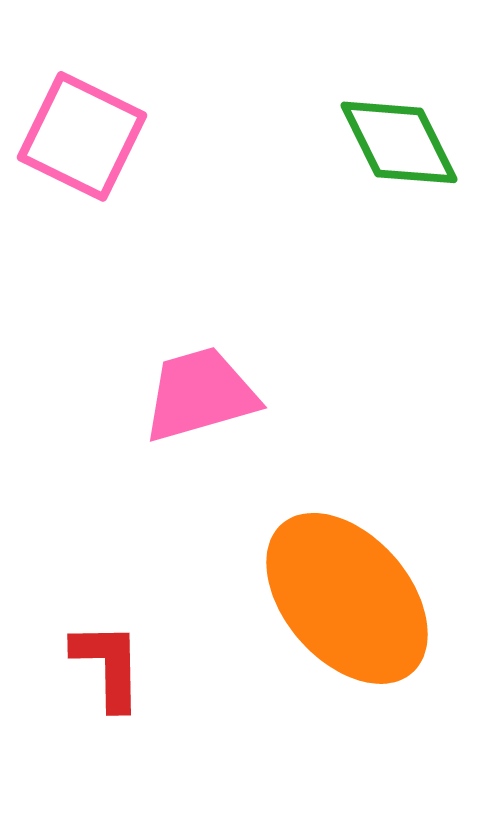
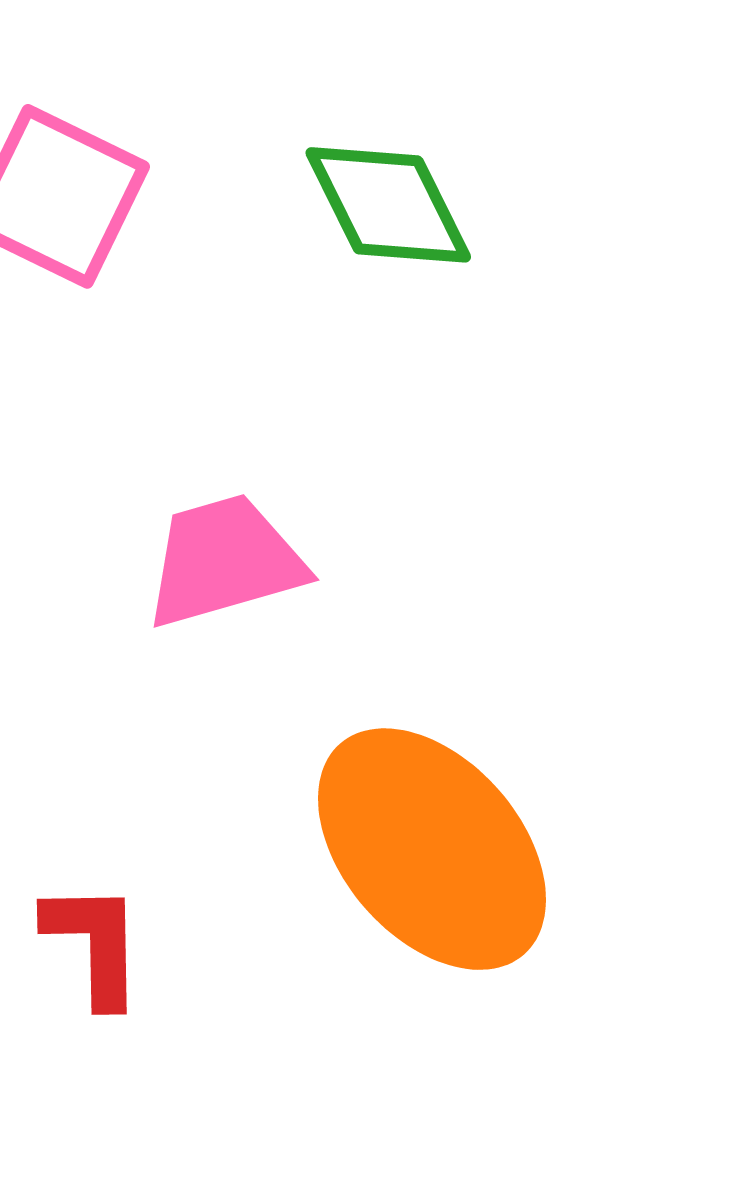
green diamond: (399, 142) -> (388, 205), moved

